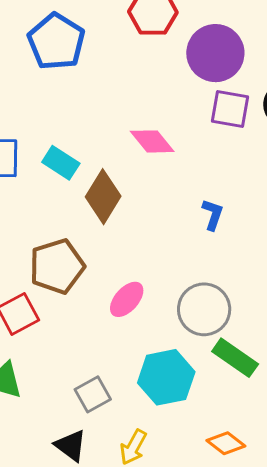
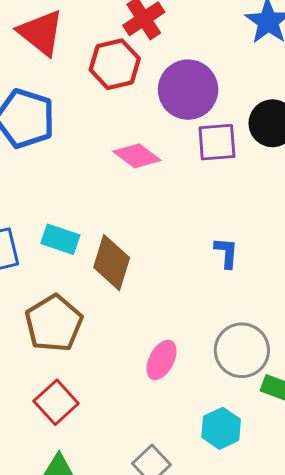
pink diamond: (152, 141) -> (137, 156), moved
brown pentagon: (57, 266) -> (54, 323), moved
cyan hexagon: (166, 377) -> (221, 428), size x0.7

